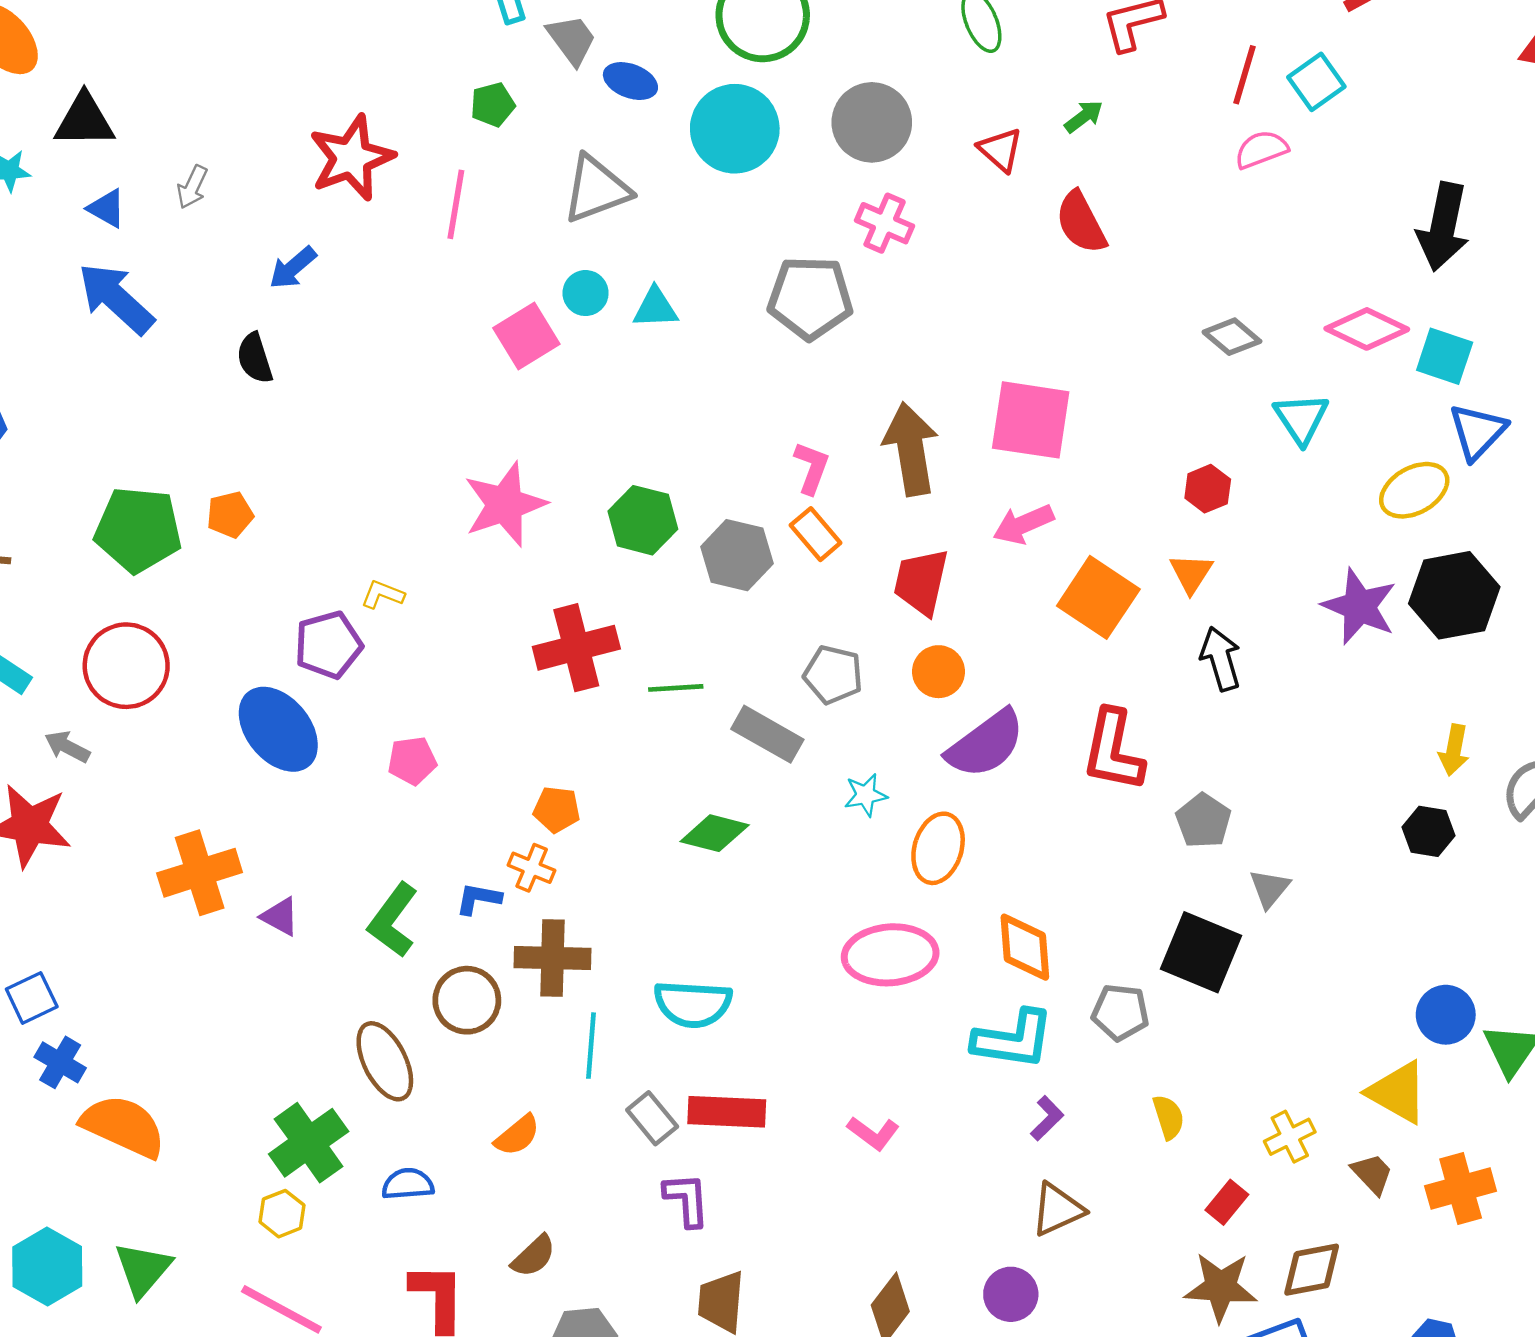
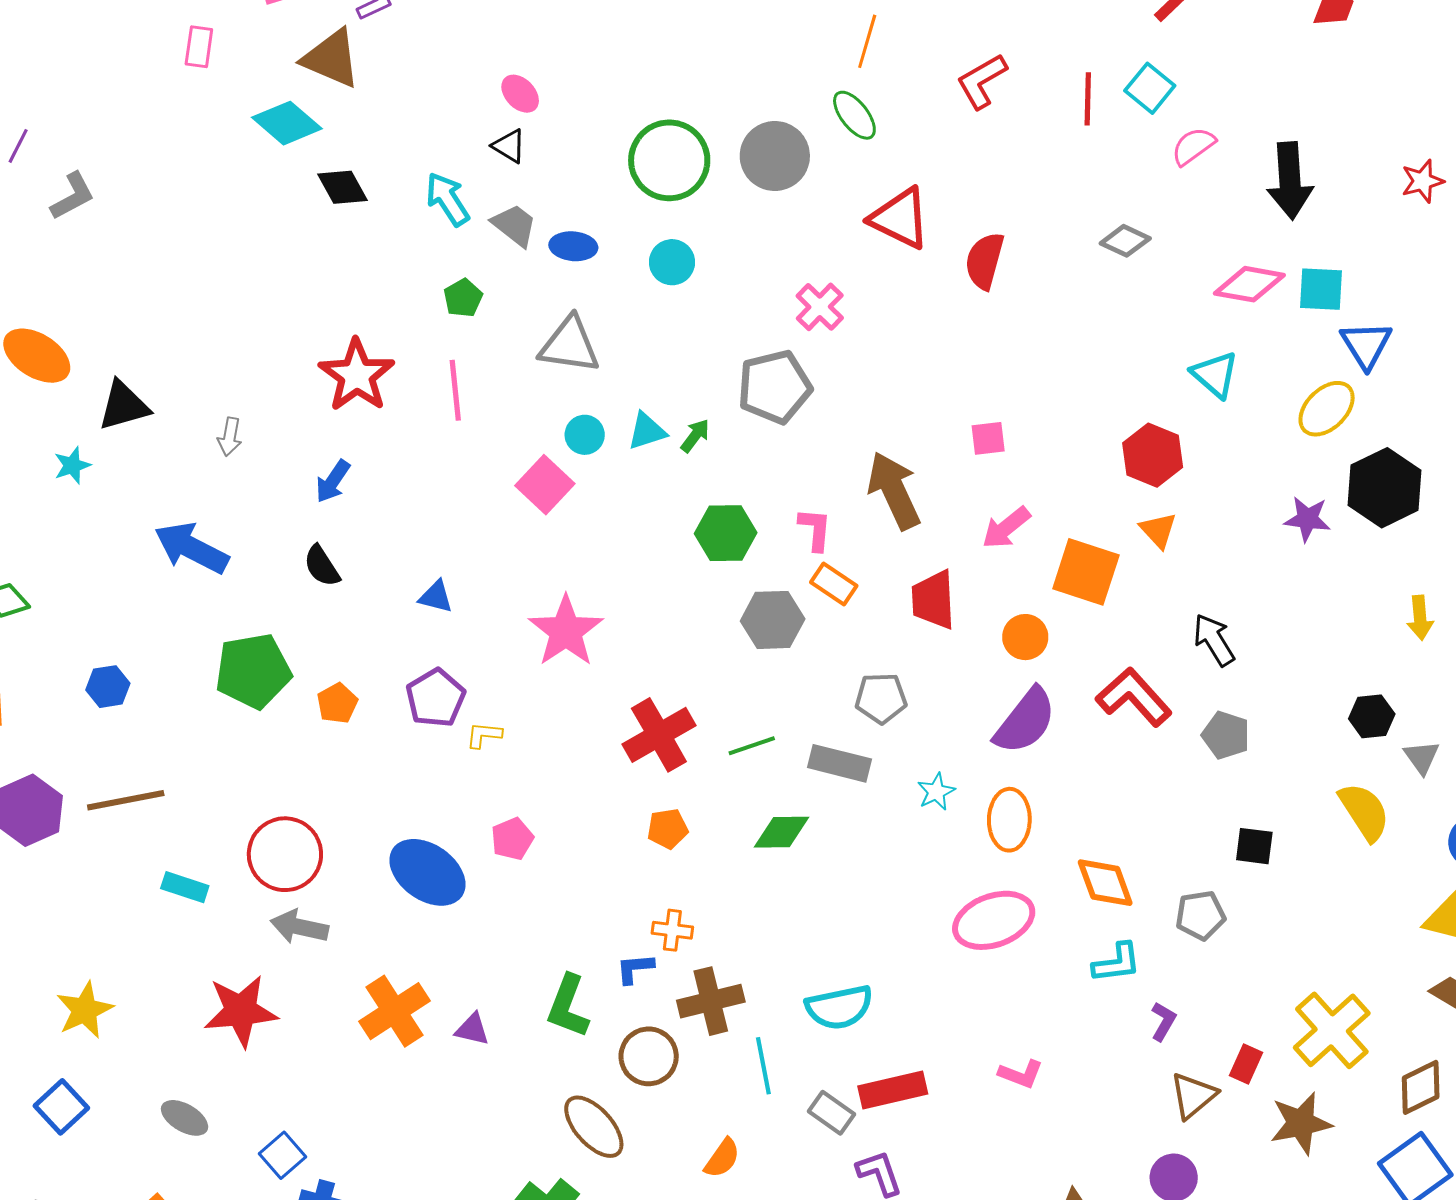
green arrow: (1084, 117) -> (695, 436), moved
gray circle: (872, 122) -> (775, 156), moved
cyan circle: (735, 129) -> (672, 262), size x0.6
pink semicircle: (1261, 149) -> (1193, 146), moved
red triangle: (1000, 150) -> (900, 218), size x1.6
gray triangle: (596, 189) -> (570, 345), turned 44
blue triangle: (107, 208) -> (436, 597), moved
red semicircle: (1081, 222) -> (985, 261), turned 58
pink cross: (885, 223) -> (820, 307), turned 36
gray diamond: (1232, 337) -> (1125, 241), moved
pink square: (1031, 420) -> (988, 438), size x0.5
red hexagon: (1208, 489) -> (1153, 455), size x1.5
green hexagon: (643, 520) -> (726, 533), moved
green pentagon: (138, 530) -> (253, 671), moved
purple star: (1359, 606) -> (1307, 519), size x0.7
purple pentagon: (328, 645) -> (436, 698), moved
black arrow: (1221, 659) -> (1214, 640), moved
orange circle: (939, 672) -> (1025, 637), moved
gray arrow: (67, 747) -> (299, 927), moved, size x1.4
red L-shape: (1113, 750) -> (1134, 697), turned 142
pink pentagon: (412, 761) -> (512, 839), moved
orange pentagon: (557, 809) -> (668, 829), moved
black hexagon: (1428, 831) -> (1372, 716), moved
green diamond: (715, 833) -> (781, 832), moved
gray triangle: (1270, 888) -> (1422, 757), moved
black square: (1201, 952) -> (1254, 846), size x0.6
cyan L-shape: (1013, 1039) -> (1117, 963), size x0.7
yellow semicircle: (1168, 1117) -> (1364, 812), moved, size x1.6
yellow cross: (1290, 1137) -> (1332, 1030), moved, size x1.8
red rectangle: (1227, 1202) -> (1246, 1064), moved
brown star: (1221, 1287) -> (1301, 1123), moved

